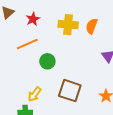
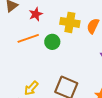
green circle: (47, 61) -> (52, 42), moved

